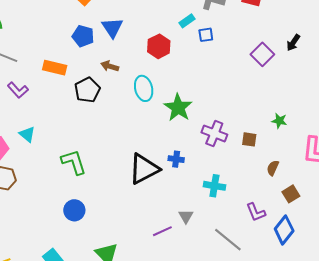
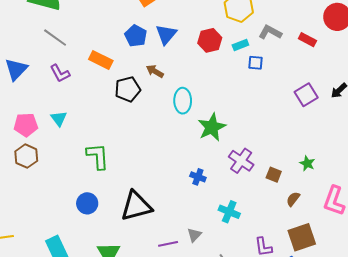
red hexagon: (159, 46) -> (210, 40), moved
brown semicircle: (273, 168) -> (293, 199), moved
black triangle: (144, 169) -> (136, 206), moved
brown square: (291, 194) -> (302, 237), size x1.6

